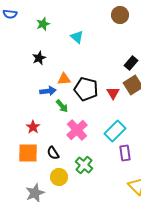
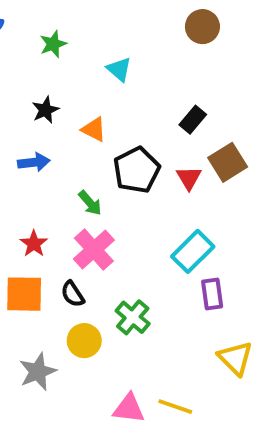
black rectangle: (131, 63) -> (193, 120), moved
orange triangle: (64, 79) -> (94, 129), moved, turned 32
black pentagon: (86, 89) -> (137, 170), turned 30
blue arrow: (48, 91) -> (34, 162), moved
pink cross: (77, 130) -> (94, 250), moved

